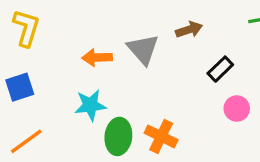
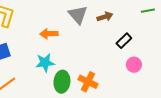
gray triangle: (143, 49) -> (78, 15), moved

